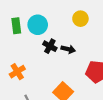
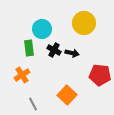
yellow circle: (80, 19) -> (84, 23), size x1.5
green rectangle: (16, 26) -> (29, 48), moved

